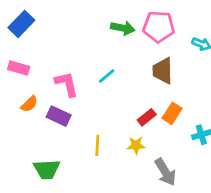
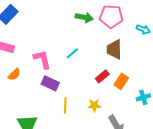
purple rectangle: (59, 116) -> (50, 83), moved
red rectangle: (147, 117) -> (102, 76), moved

